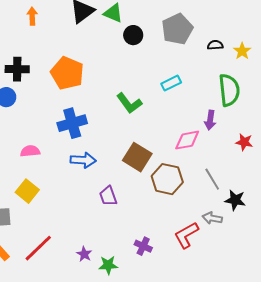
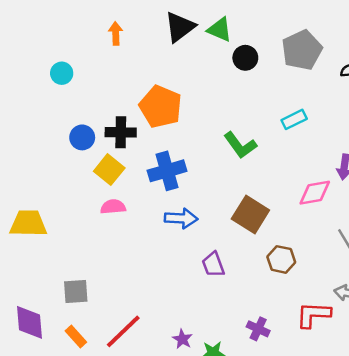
black cross: (17, 69) -> (121, 132), moved
brown hexagon: (167, 179) -> (281, 259), moved, size x0.7
yellow square: (27, 191) -> (109, 170), moved
red L-shape: (186, 235) -> (313, 315), turned 32

